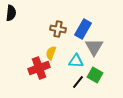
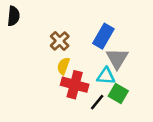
brown cross: (58, 29) -> (60, 41), moved, turned 35
cyan triangle: (76, 61) -> (106, 76), moved
red cross: (39, 68) -> (75, 85), moved, turned 35

